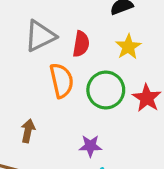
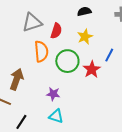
brown arrow: (28, 131) -> (16, 79), size x1.5

